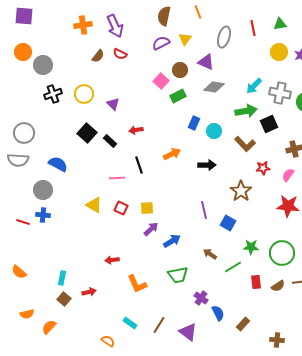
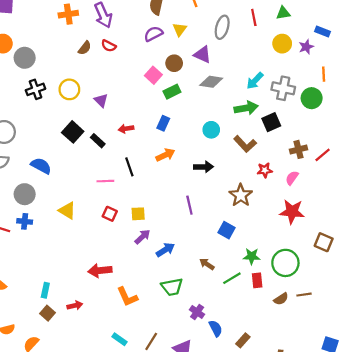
blue rectangle: (194, 123) -> (163, 123), moved
yellow triangle: (94, 205) -> (67, 211), moved
purple line: (204, 210) -> (189, 205), moved
red arrow: (112, 260) -> (100, 271), size x1.5
red rectangle: (256, 282) -> (257, 280), moved

